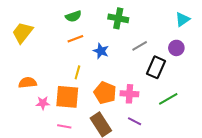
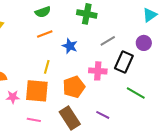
orange pentagon: (105, 93) -> (74, 87), turned 30
pink cross: (129, 94) -> (98, 71), moved
green line: (168, 99) -> (136, 93), turned 60

